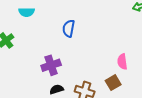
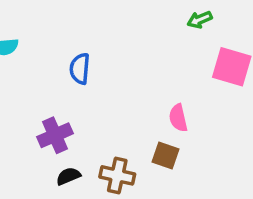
brown square: (113, 83) -> (166, 156), turned -35

